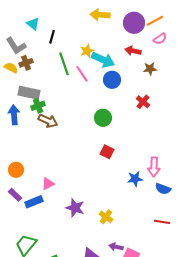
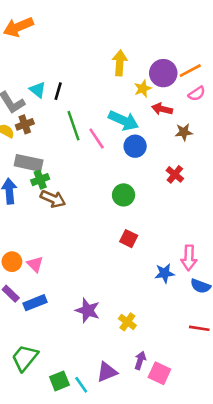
yellow arrow: (100, 15) -> (120, 63), turned 90
cyan triangle: (33, 24) -> (38, 90), moved
yellow star: (87, 51) -> (143, 89), moved
pink triangle: (48, 184) -> (35, 264), moved, turned -48
purple arrow: (116, 247) -> (140, 360), turned 96

